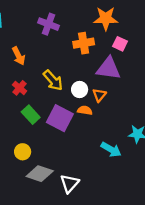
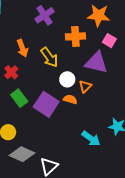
purple cross: (49, 24) -> (44, 15), turned 30
orange arrow: (19, 56) -> (22, 48), moved
yellow arrow: (53, 80) -> (49, 57), moved

